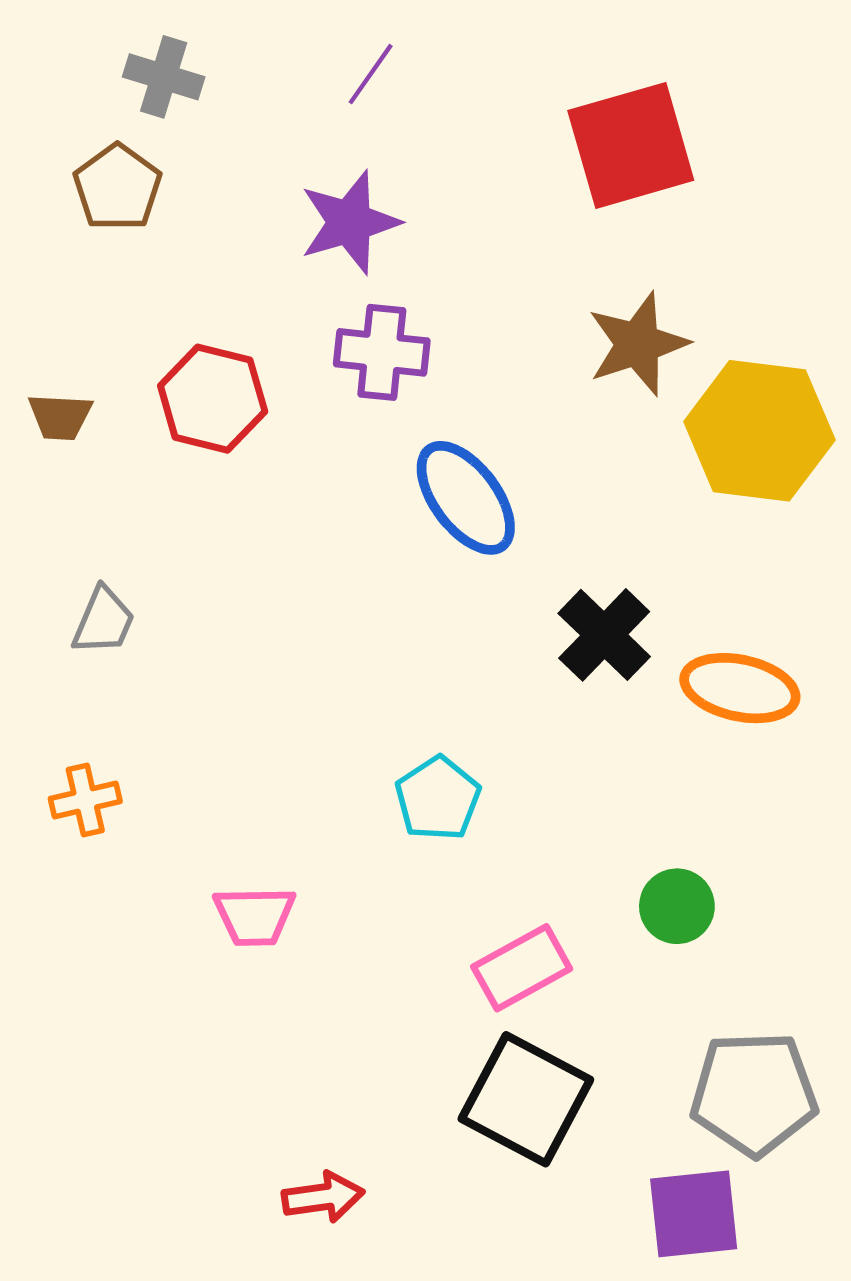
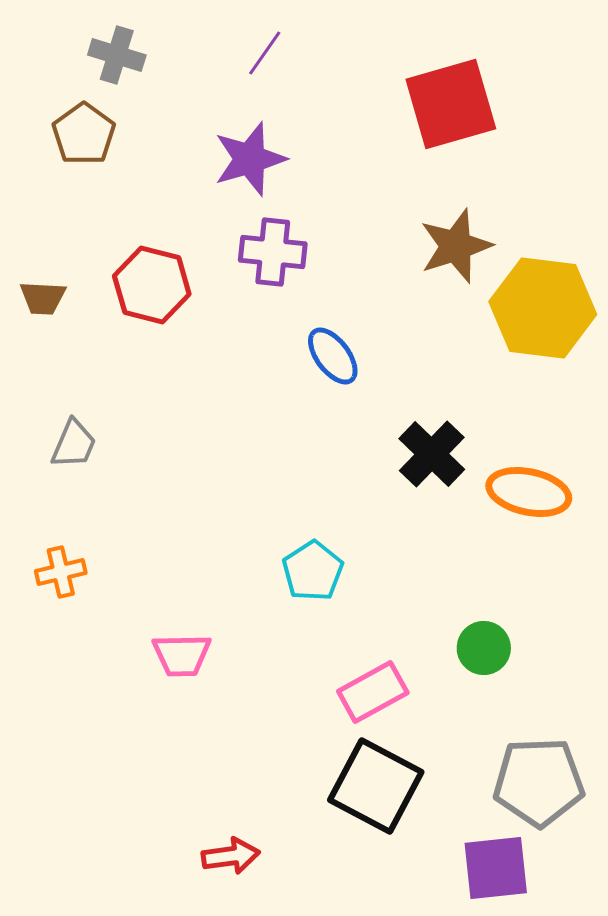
blue ellipse: (466, 498) -> (333, 356), size x0.7

